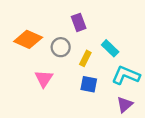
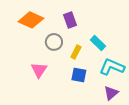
orange diamond: (28, 39) -> (31, 20), moved

